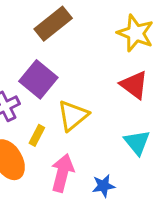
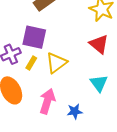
purple square: (38, 79) -> (34, 37), turned -30
yellow rectangle: (37, 135) -> (31, 63), moved

